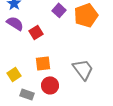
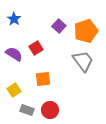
purple semicircle: (15, 23) -> (14, 54), moved
gray trapezoid: (83, 69) -> (83, 61), moved
red circle: (50, 85) -> (50, 110), moved

